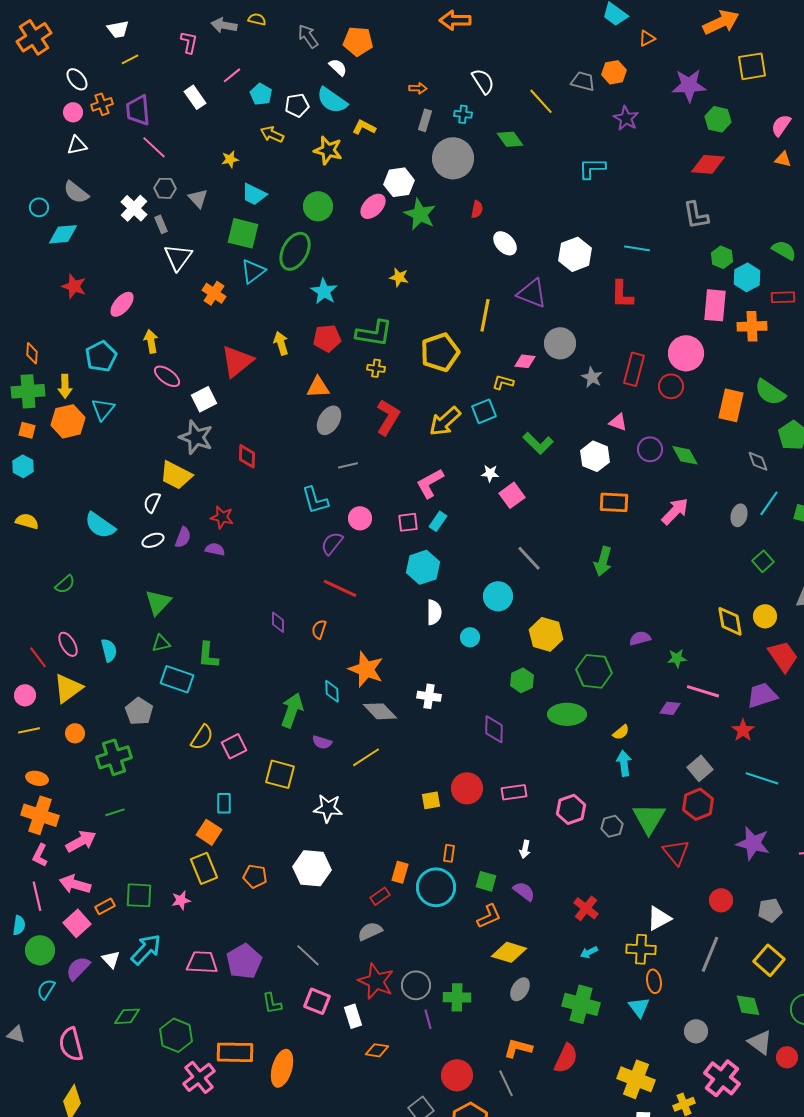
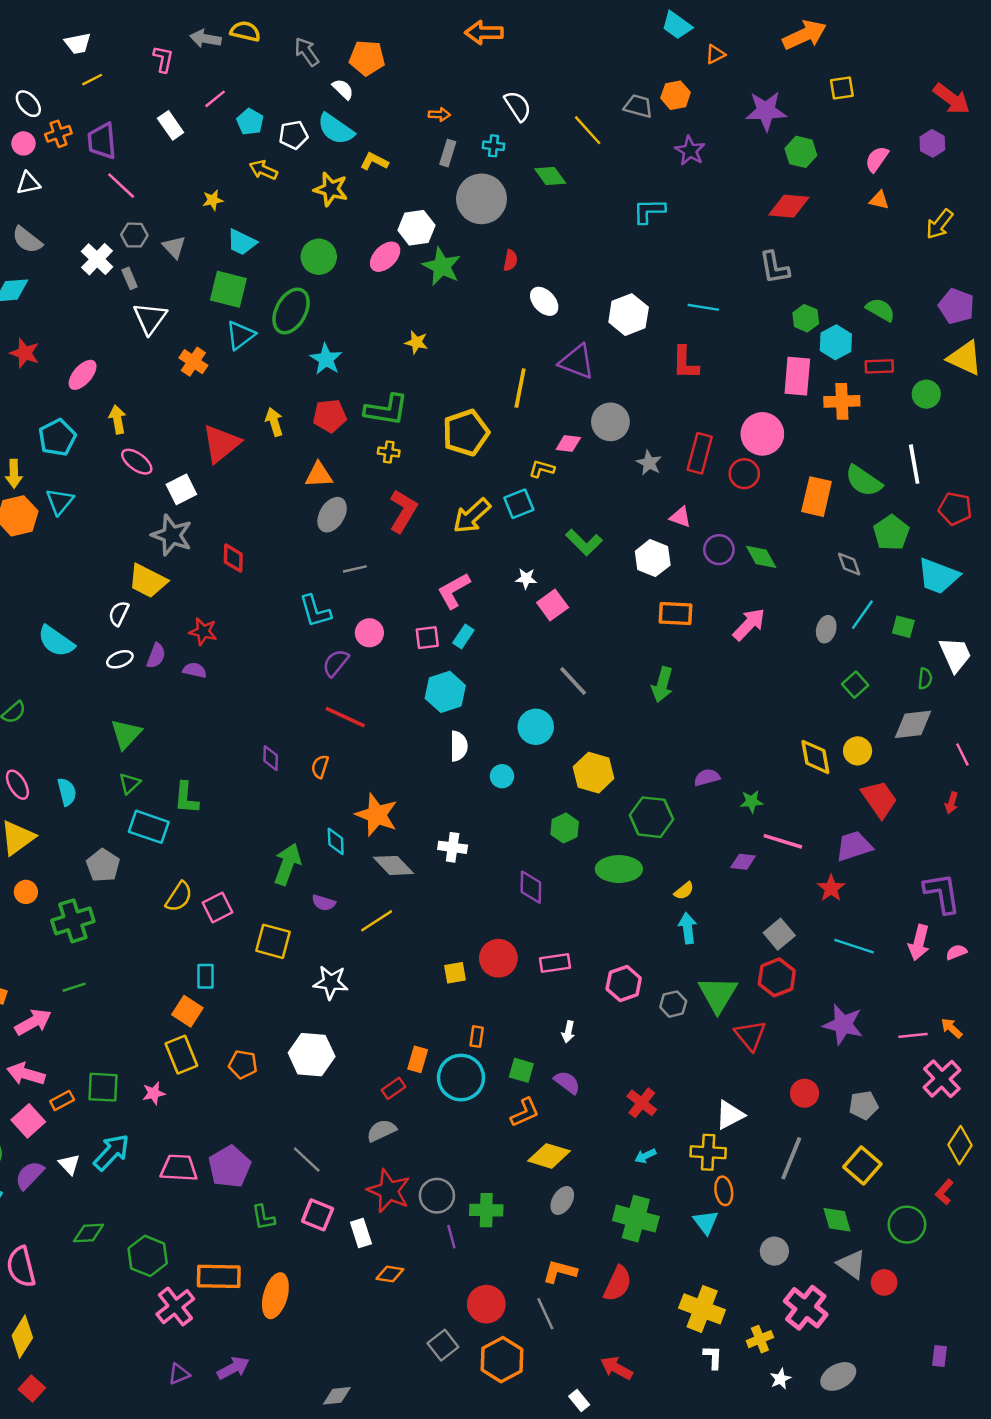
yellow semicircle: (257, 19) -> (245, 31), size x1.4
yellow square: (752, 66) -> (842, 88), size x0.7
green triangle: (161, 643) -> (130, 783), turned -30

